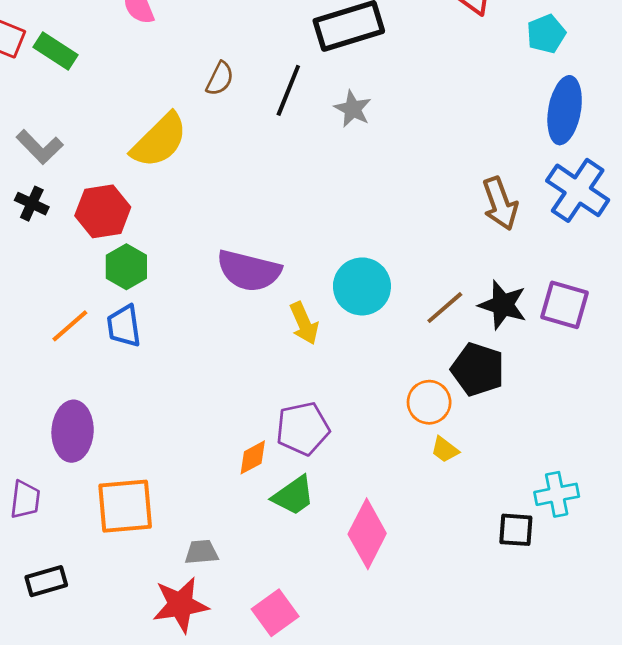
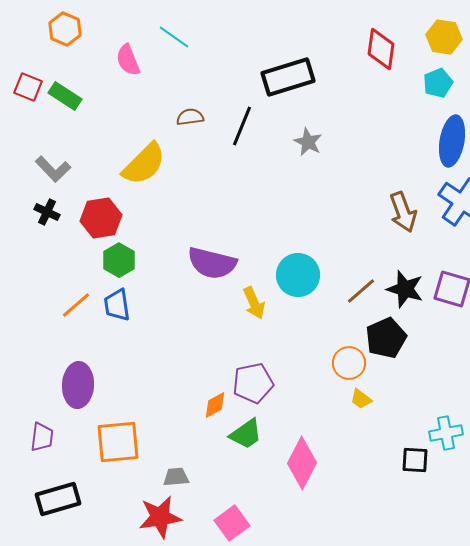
brown semicircle: (220, 79) -> (190, 117), turned -124
gray star: (353, 109) -> (308, 142), moved
black pentagon: (478, 369) -> (386, 338), turned 30
black rectangle: (46, 581) -> (58, 499), size x1.4

